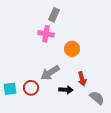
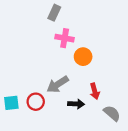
gray rectangle: (54, 15) -> (54, 13), moved
pink cross: (46, 34) -> (65, 38), moved

